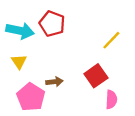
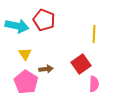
yellow line: (111, 40) -> (94, 34), turned -42
yellow triangle: (19, 62) -> (25, 54), moved

